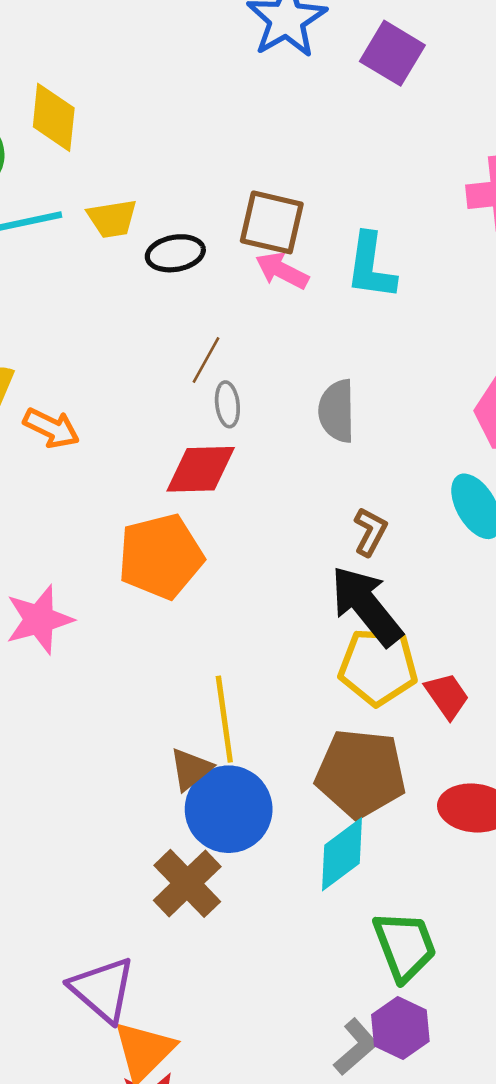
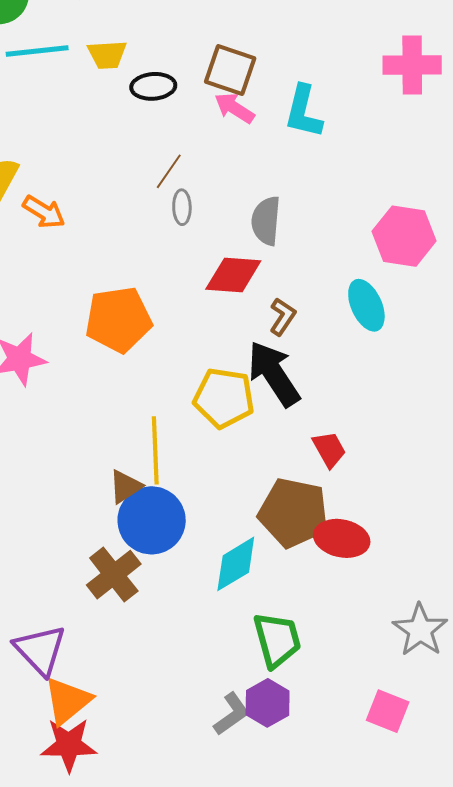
red diamond: (201, 469) -> (233, 275), moved
yellow pentagon: (378, 667) -> (224, 398), moved
brown pentagon: (361, 773) -> (294, 513), moved

